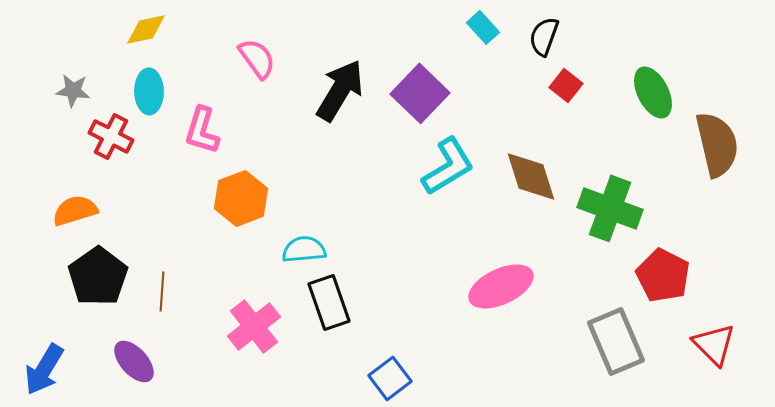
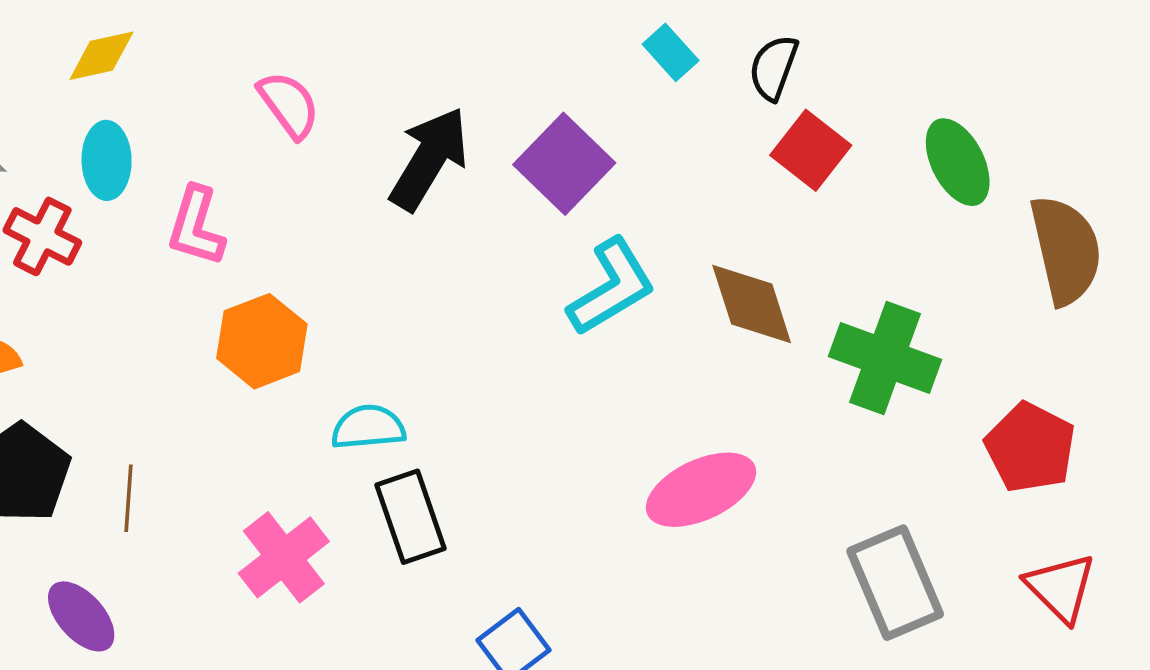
red square: (566, 85) -> (811, 150), size x1.4
red pentagon: (663, 275) -> (1030, 448), moved

